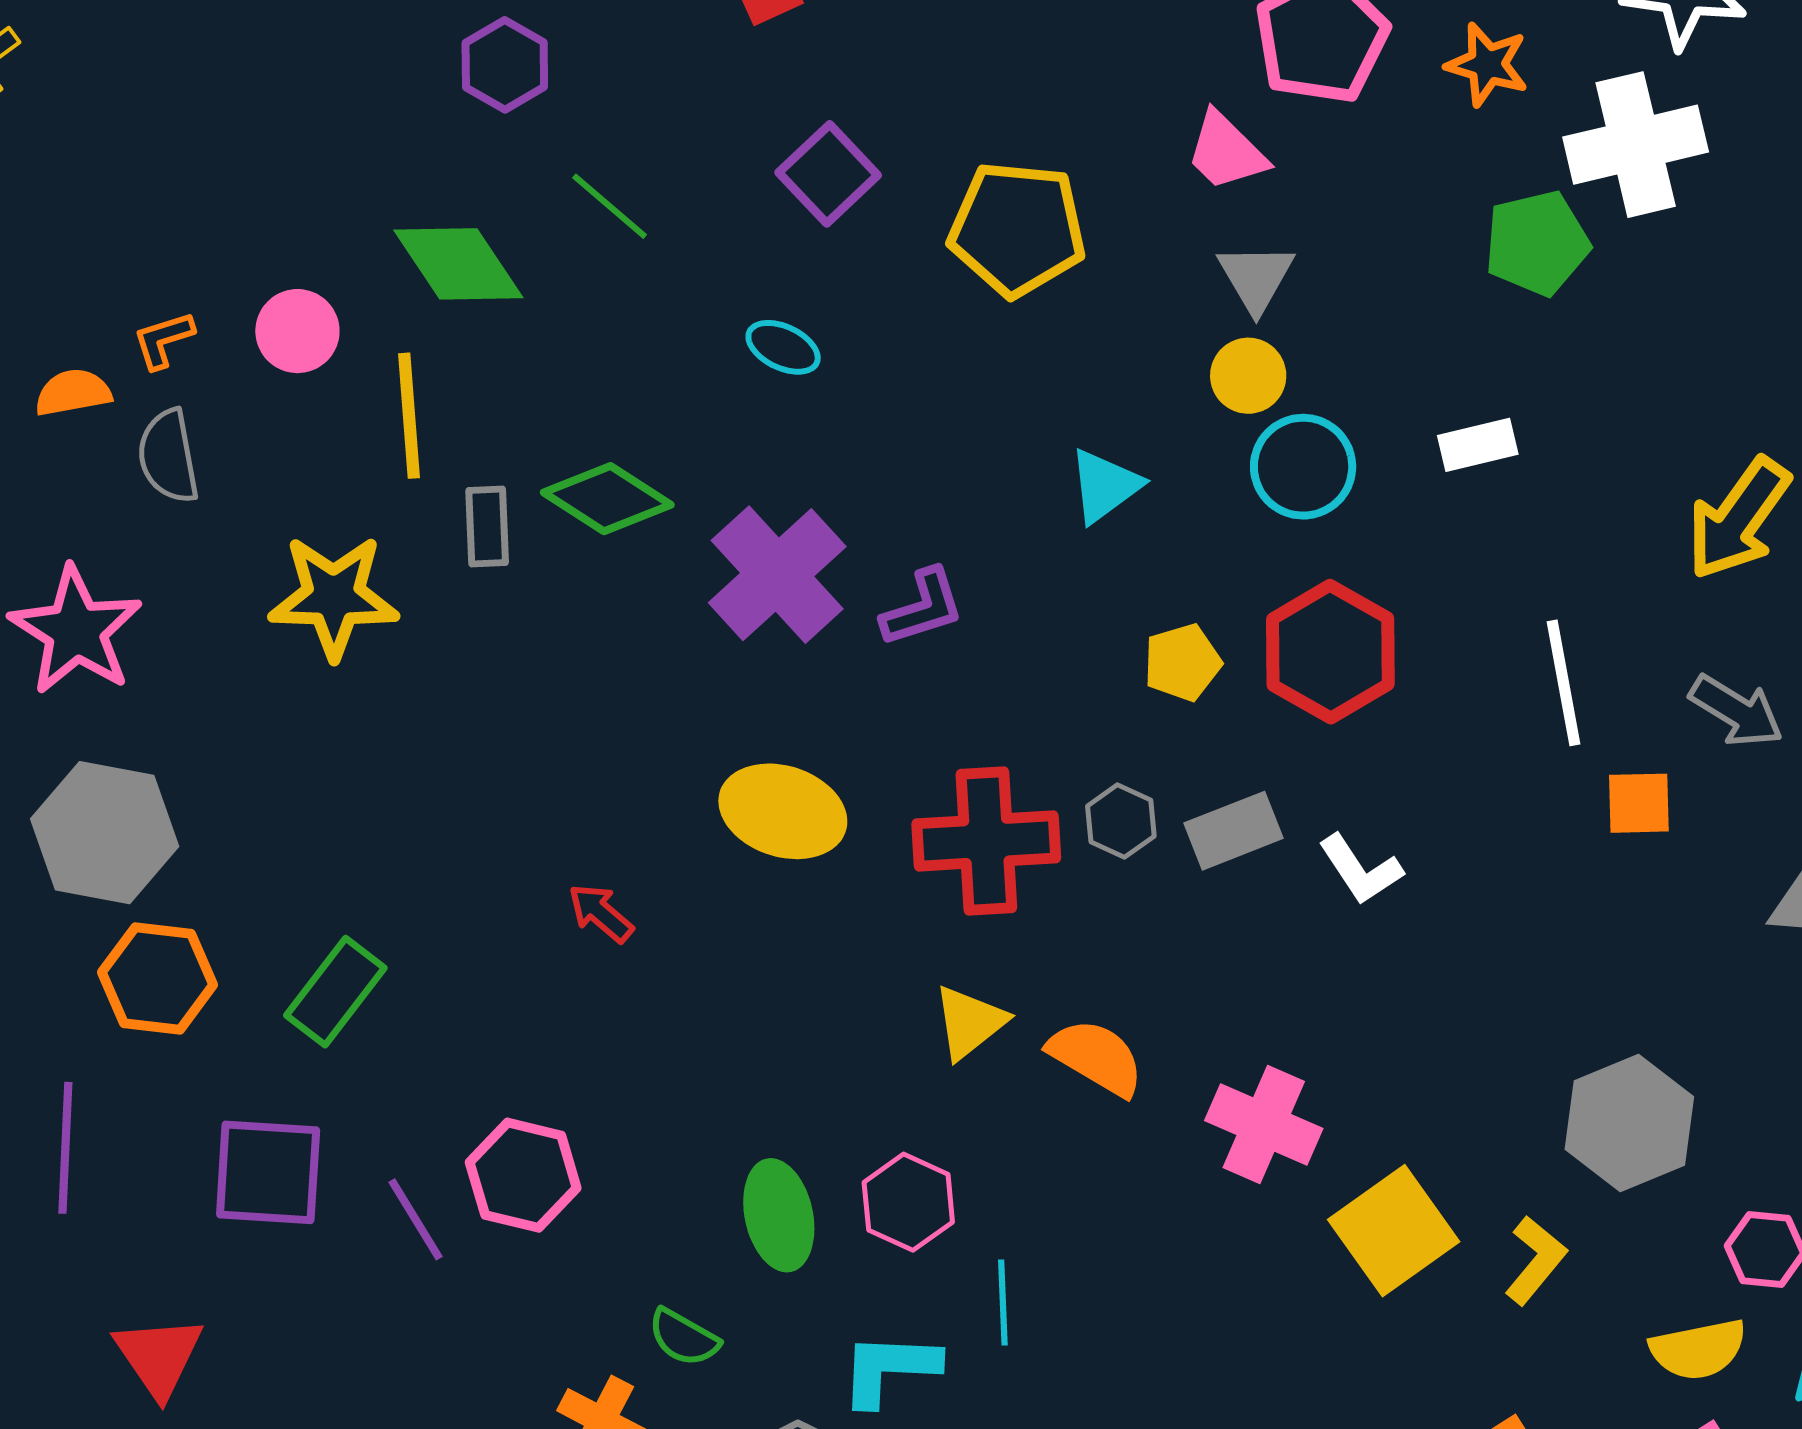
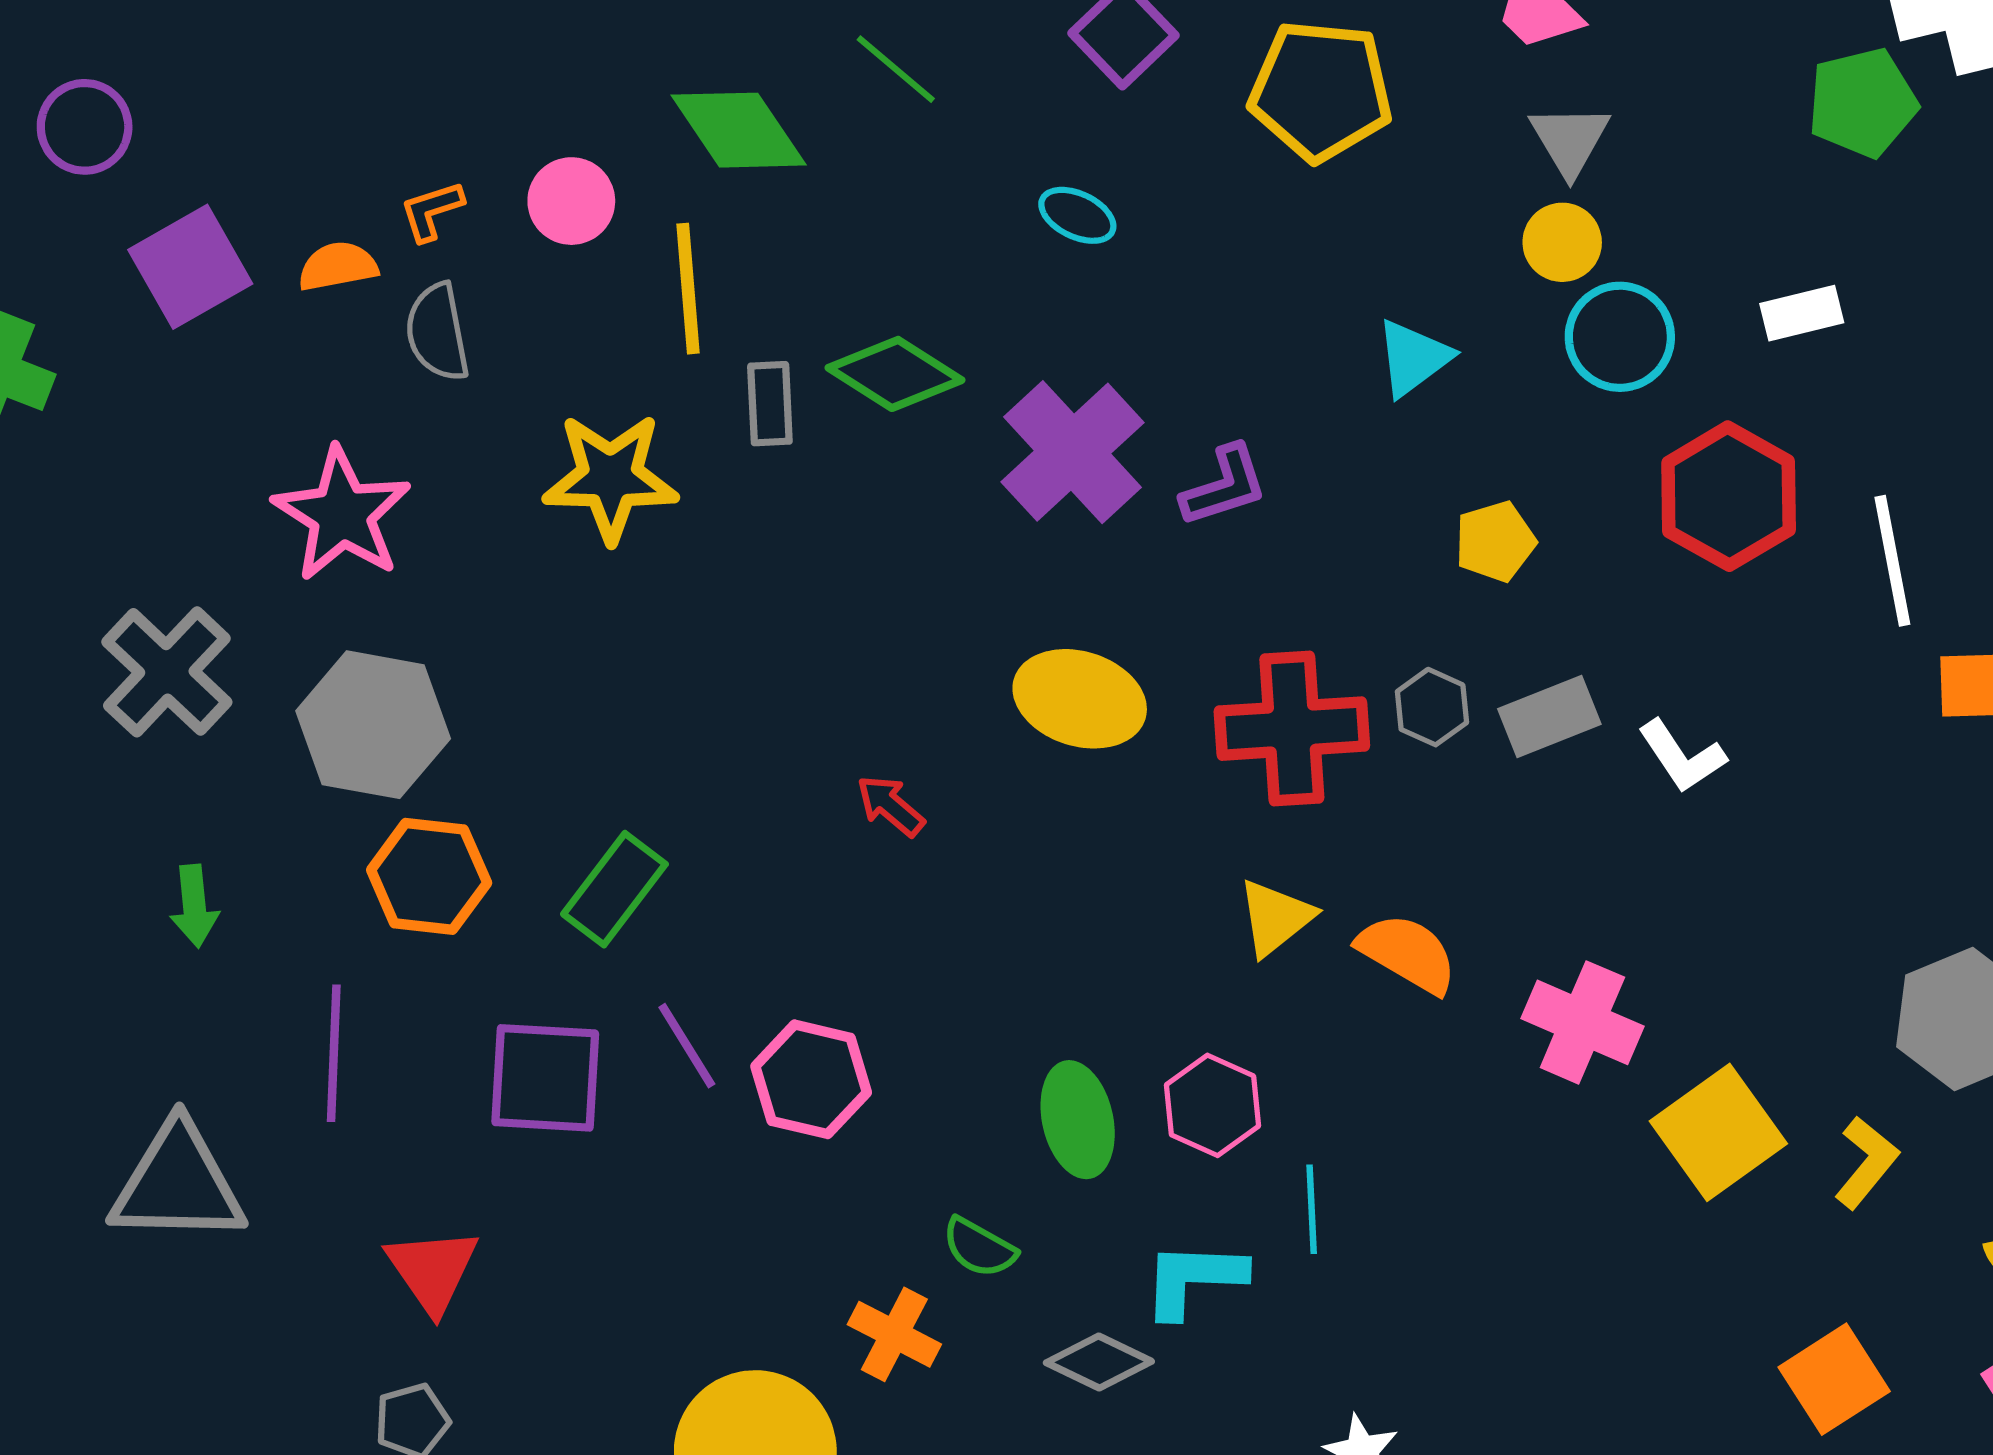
red hexagon: (1330, 652) -> (1729, 496), moved
purple line: (416, 1219) -> (687, 1046), moved

